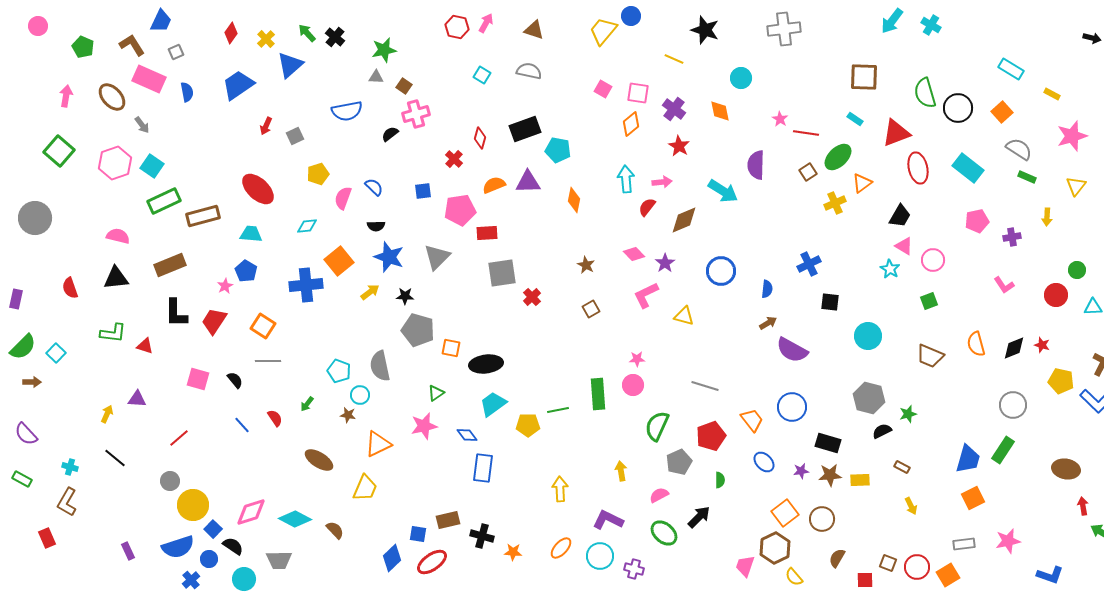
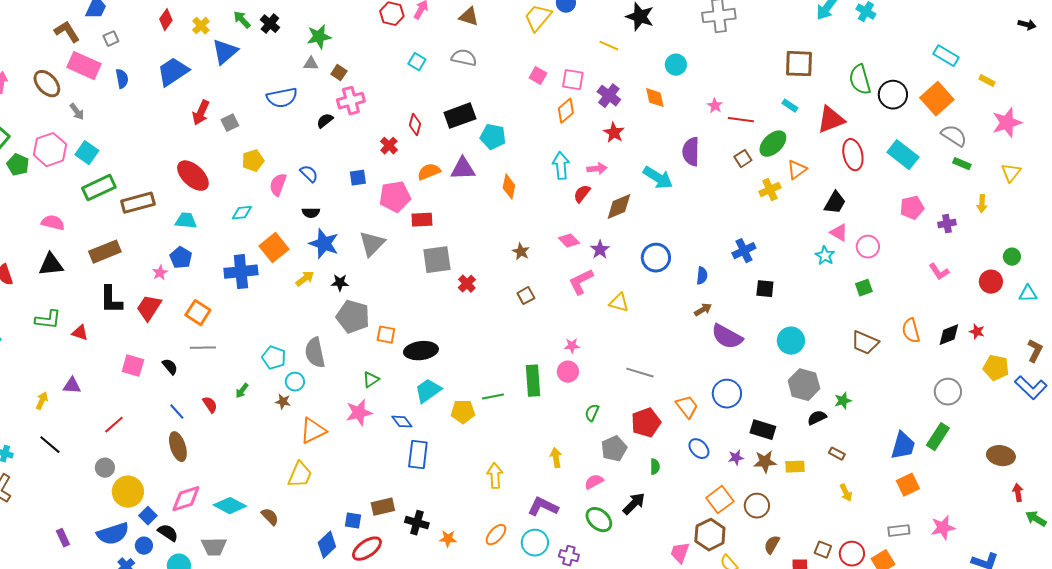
green pentagon: (83, 47) -> (18, 165), moved
orange square: (1002, 112) -> (937, 99), size x1.5
red arrow: (266, 126) -> (201, 113), size x1.4
cyan circle: (868, 336) -> (791, 341), moved
green semicircle: (657, 426) -> (592, 413), size x0.6
brown ellipse: (319, 460) -> (178, 447), moved, turned 40

